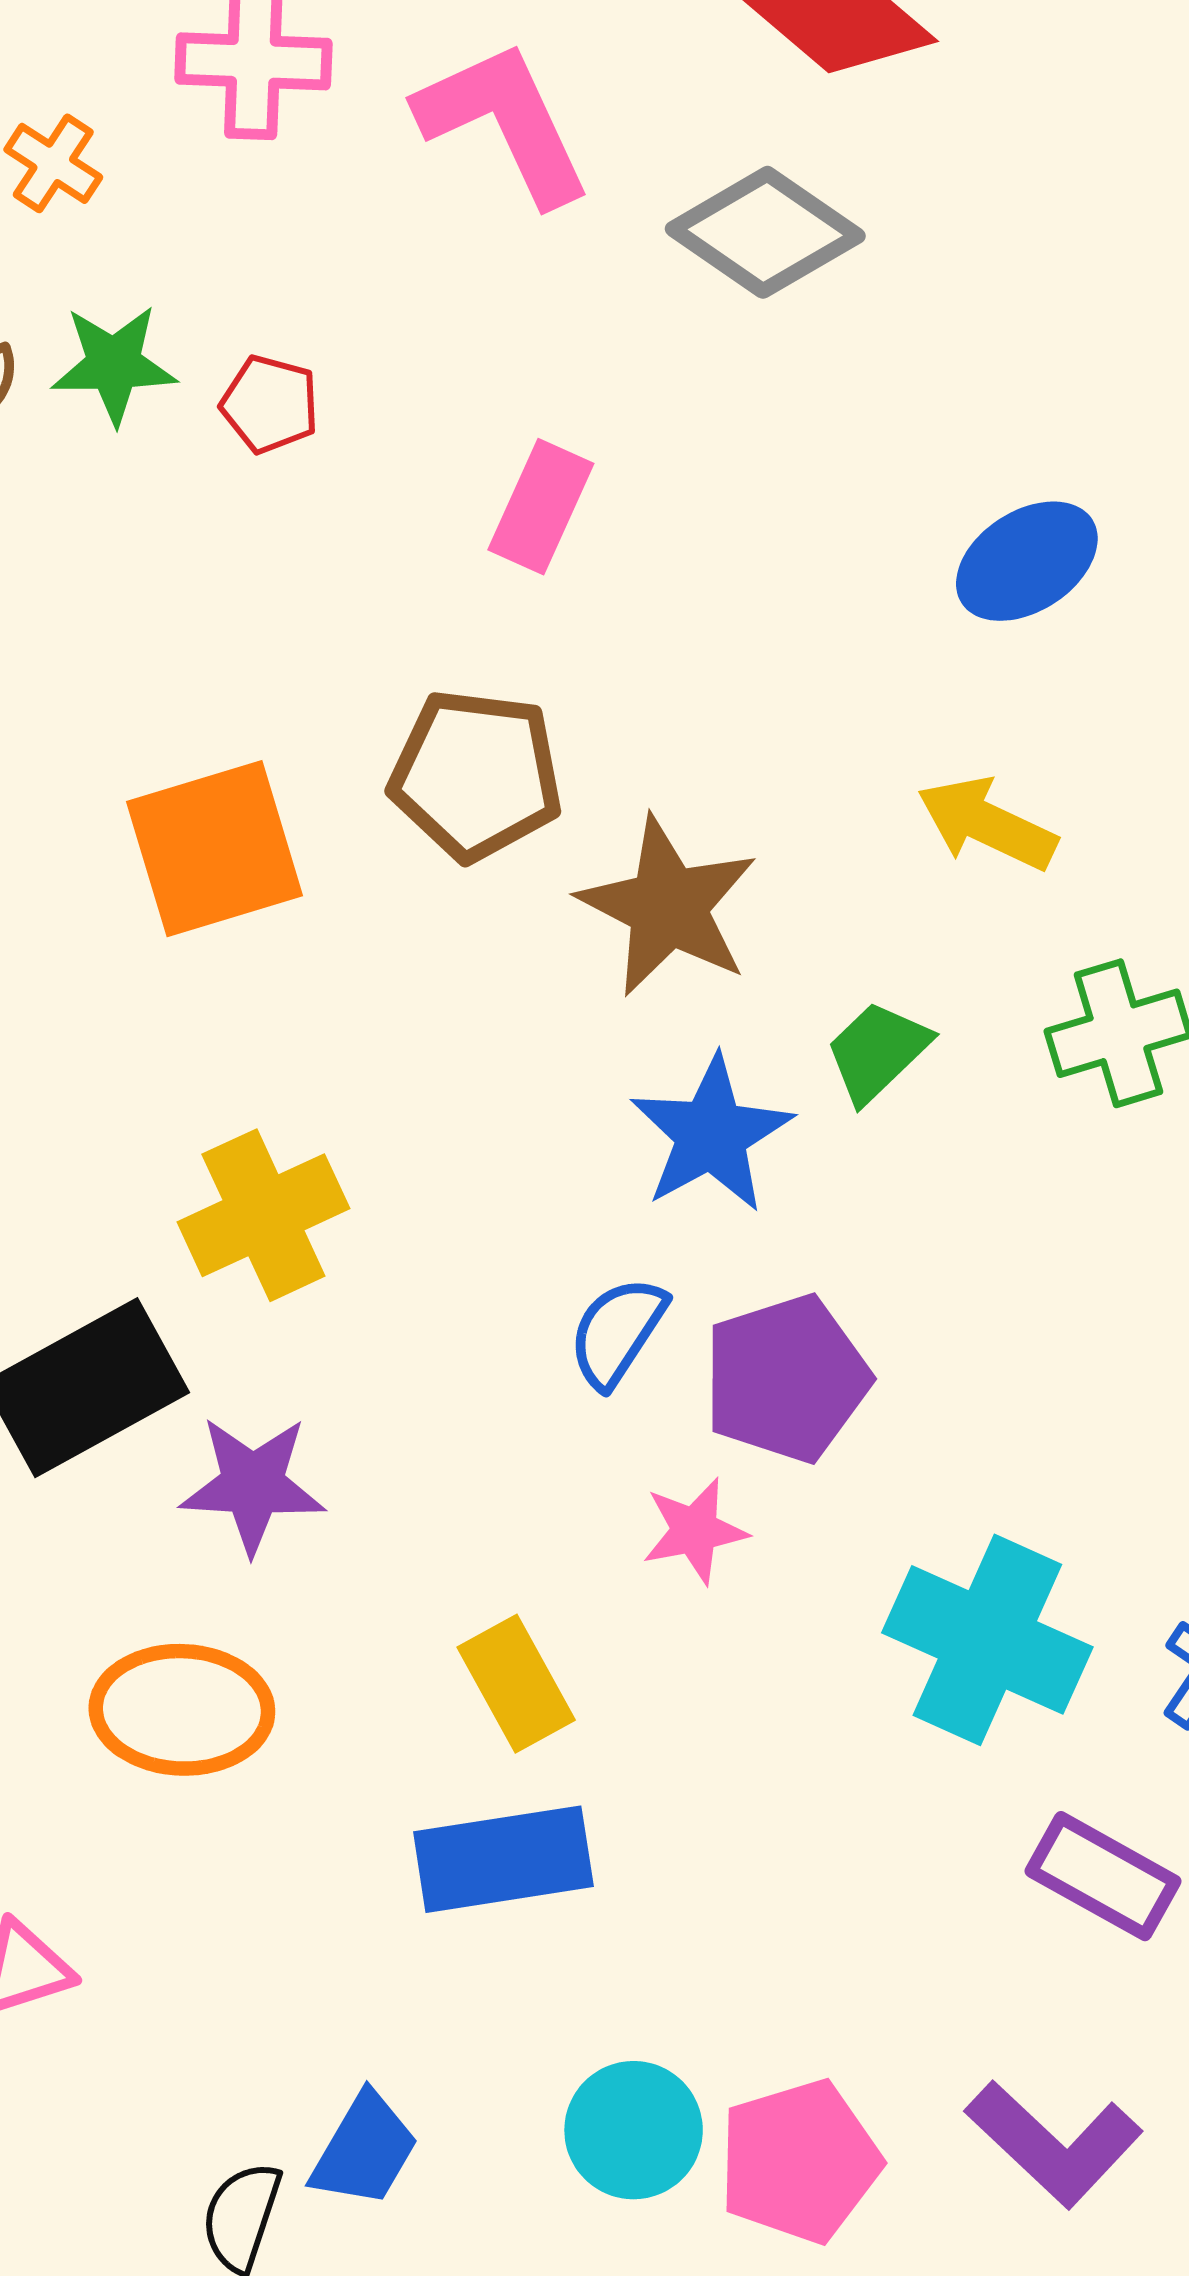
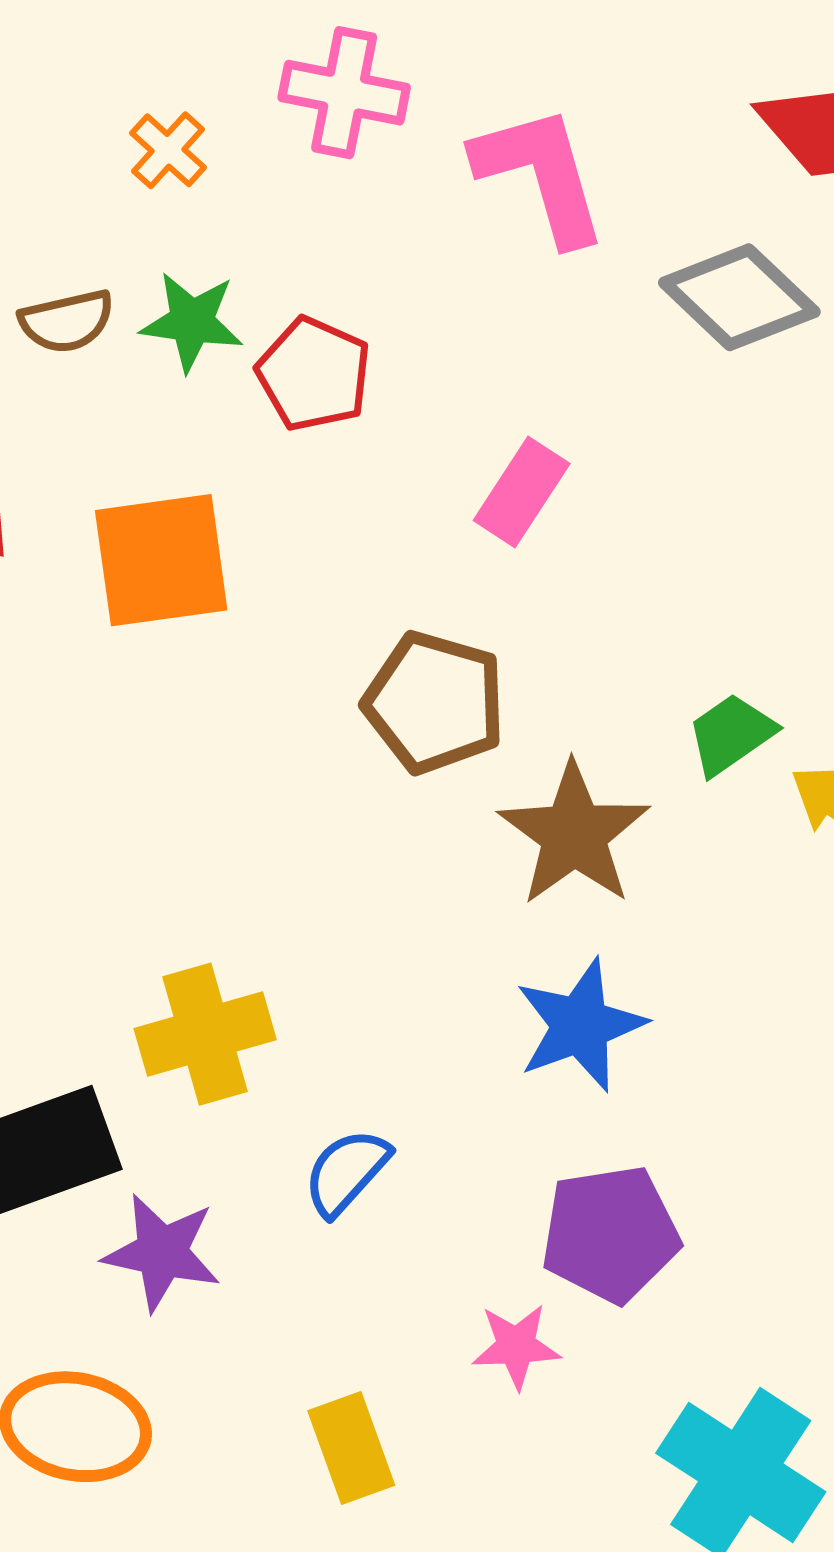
red pentagon: (270, 404) -> (314, 374), size x1.4
orange square: (214, 849) -> (161, 560), moved
green trapezoid: (877, 1052) -> (731, 734), moved
blue semicircle: (617, 1332) -> (346, 1172), moved

